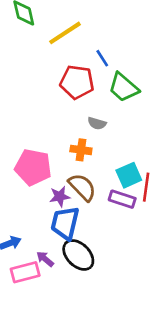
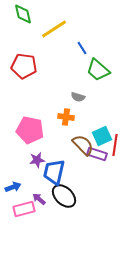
red pentagon: (77, 82) -> (24, 66), moved
brown semicircle: (82, 187) -> (83, 145), moved
purple star: (60, 196) -> (37, 160), moved

